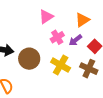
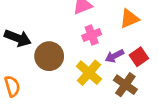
purple arrow: (75, 40) -> (114, 56), moved

